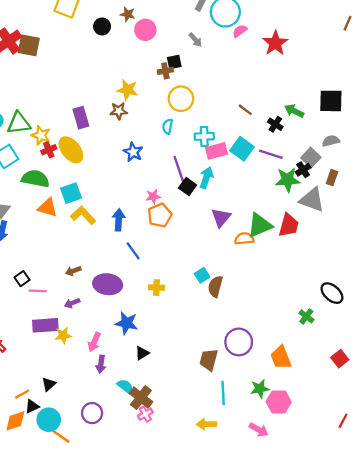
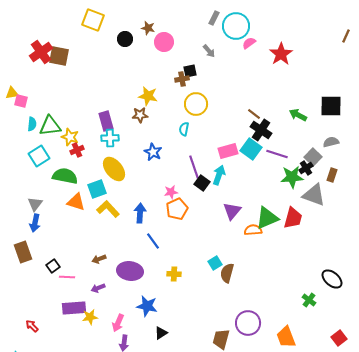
black cross: (275, 124) -> (261, 130), moved, size x1.5
cyan cross: (204, 136) -> (110, 138), moved
yellow ellipse: (71, 150) -> (114, 169), moved

